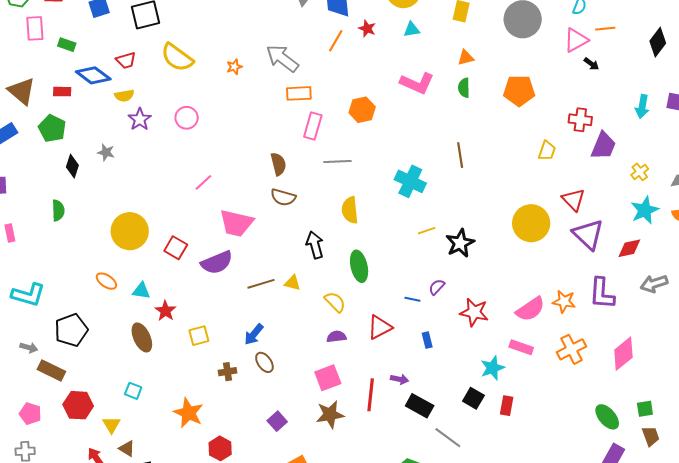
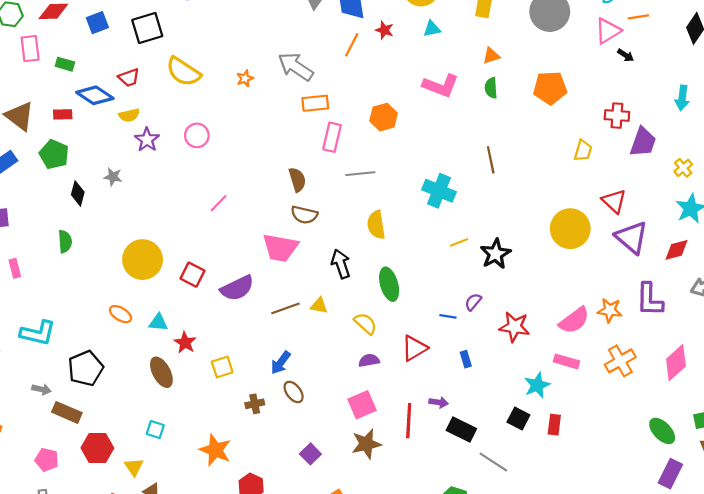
pink trapezoid: (236, 223) -> (280, 248), moved

